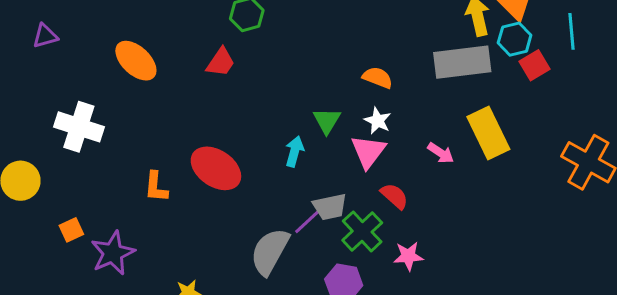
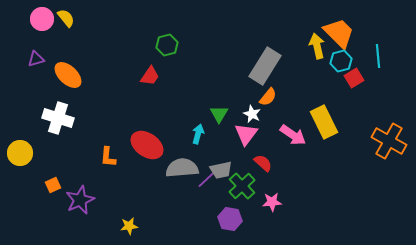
orange ellipse: (136, 61) -> (68, 75), moved
gray rectangle: (462, 62) -> (265, 66), moved, turned -51
orange semicircle: (378, 78) -> (268, 97), moved, turned 108
pink arrow: (441, 153) -> (293, 135), size x1.5
gray semicircle: (270, 251) -> (182, 168), moved, turned 56

